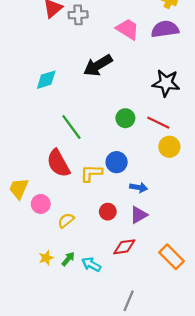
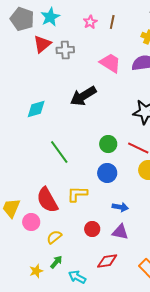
blue circle: (117, 162) -> (107, 173), moved
red semicircle: (58, 163) -> (47, 200), moved
purple triangle: (139, 215) -> (120, 232), turned 42
green arrow: (68, 259) -> (56, 262), moved

